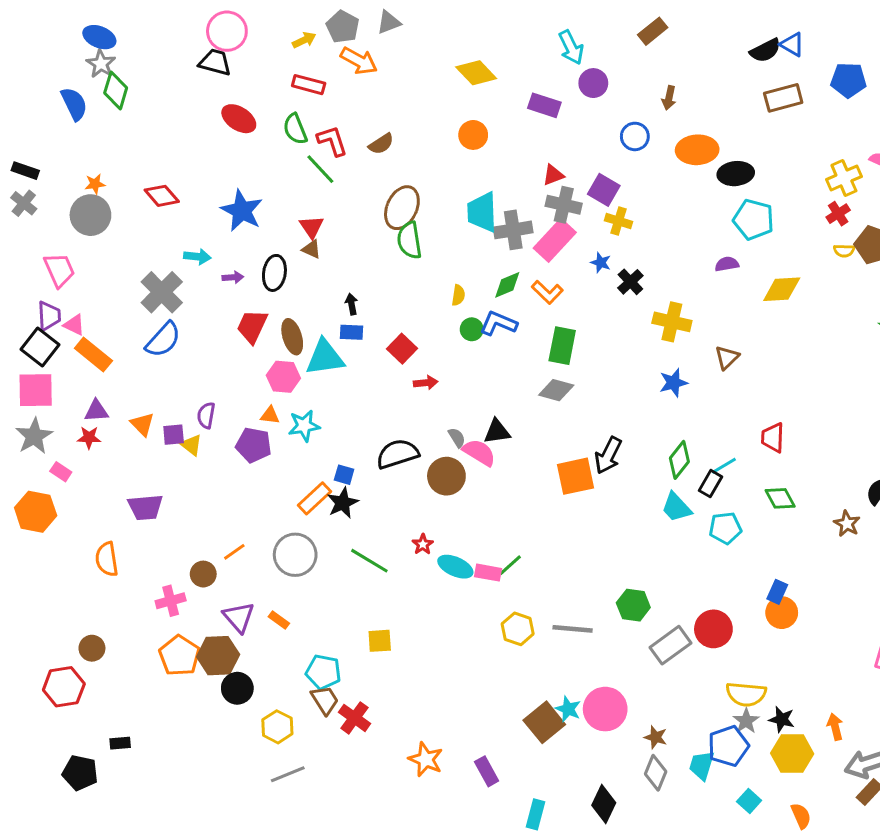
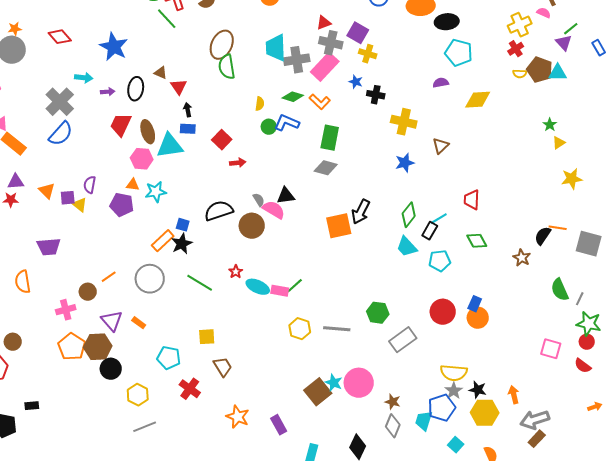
red triangle: (311, 227) -> (179, 87), moved
black cross: (630, 282) -> (376, 95), turned -36
green diamond: (507, 285) -> (293, 97), turned 40
red circle: (713, 629) -> (443, 312), moved
brown trapezoid: (325, 700) -> (223, 367), moved

